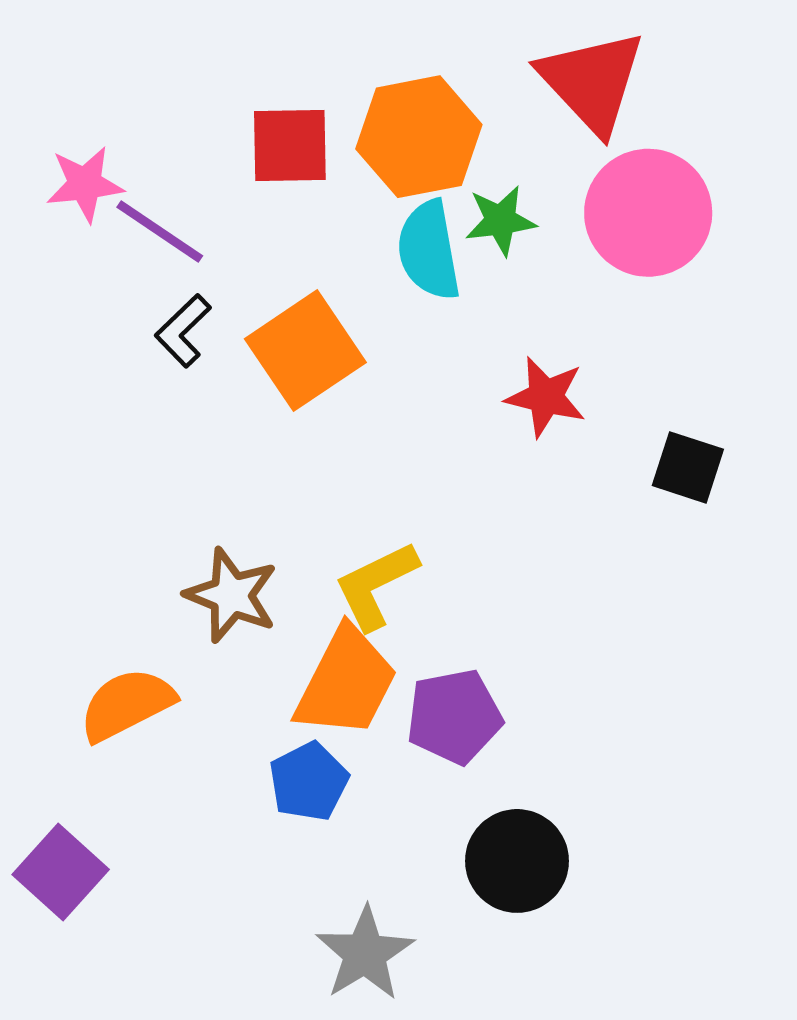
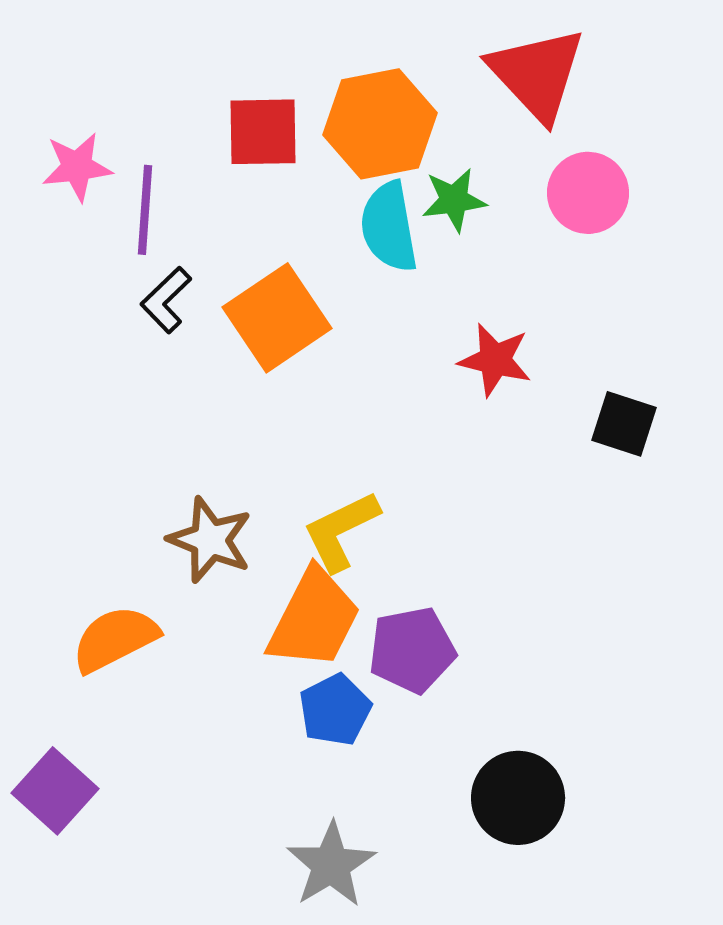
pink circle: (648, 213) -> (588, 193), size x0.7
purple line: (160, 232) -> (145, 210), turned 60
blue pentagon: (309, 782) -> (335, 710), moved
black circle: (517, 861) -> (518, 798), moved

